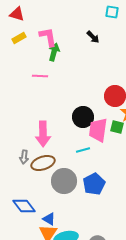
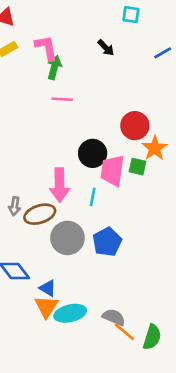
pink line: (40, 76) -> (62, 99), moved
pink arrow: (43, 134) -> (60, 185), moved
cyan line: (83, 150) -> (93, 197), turned -64

